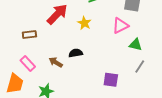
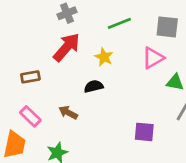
black semicircle: (76, 53) -> (94, 86), moved

